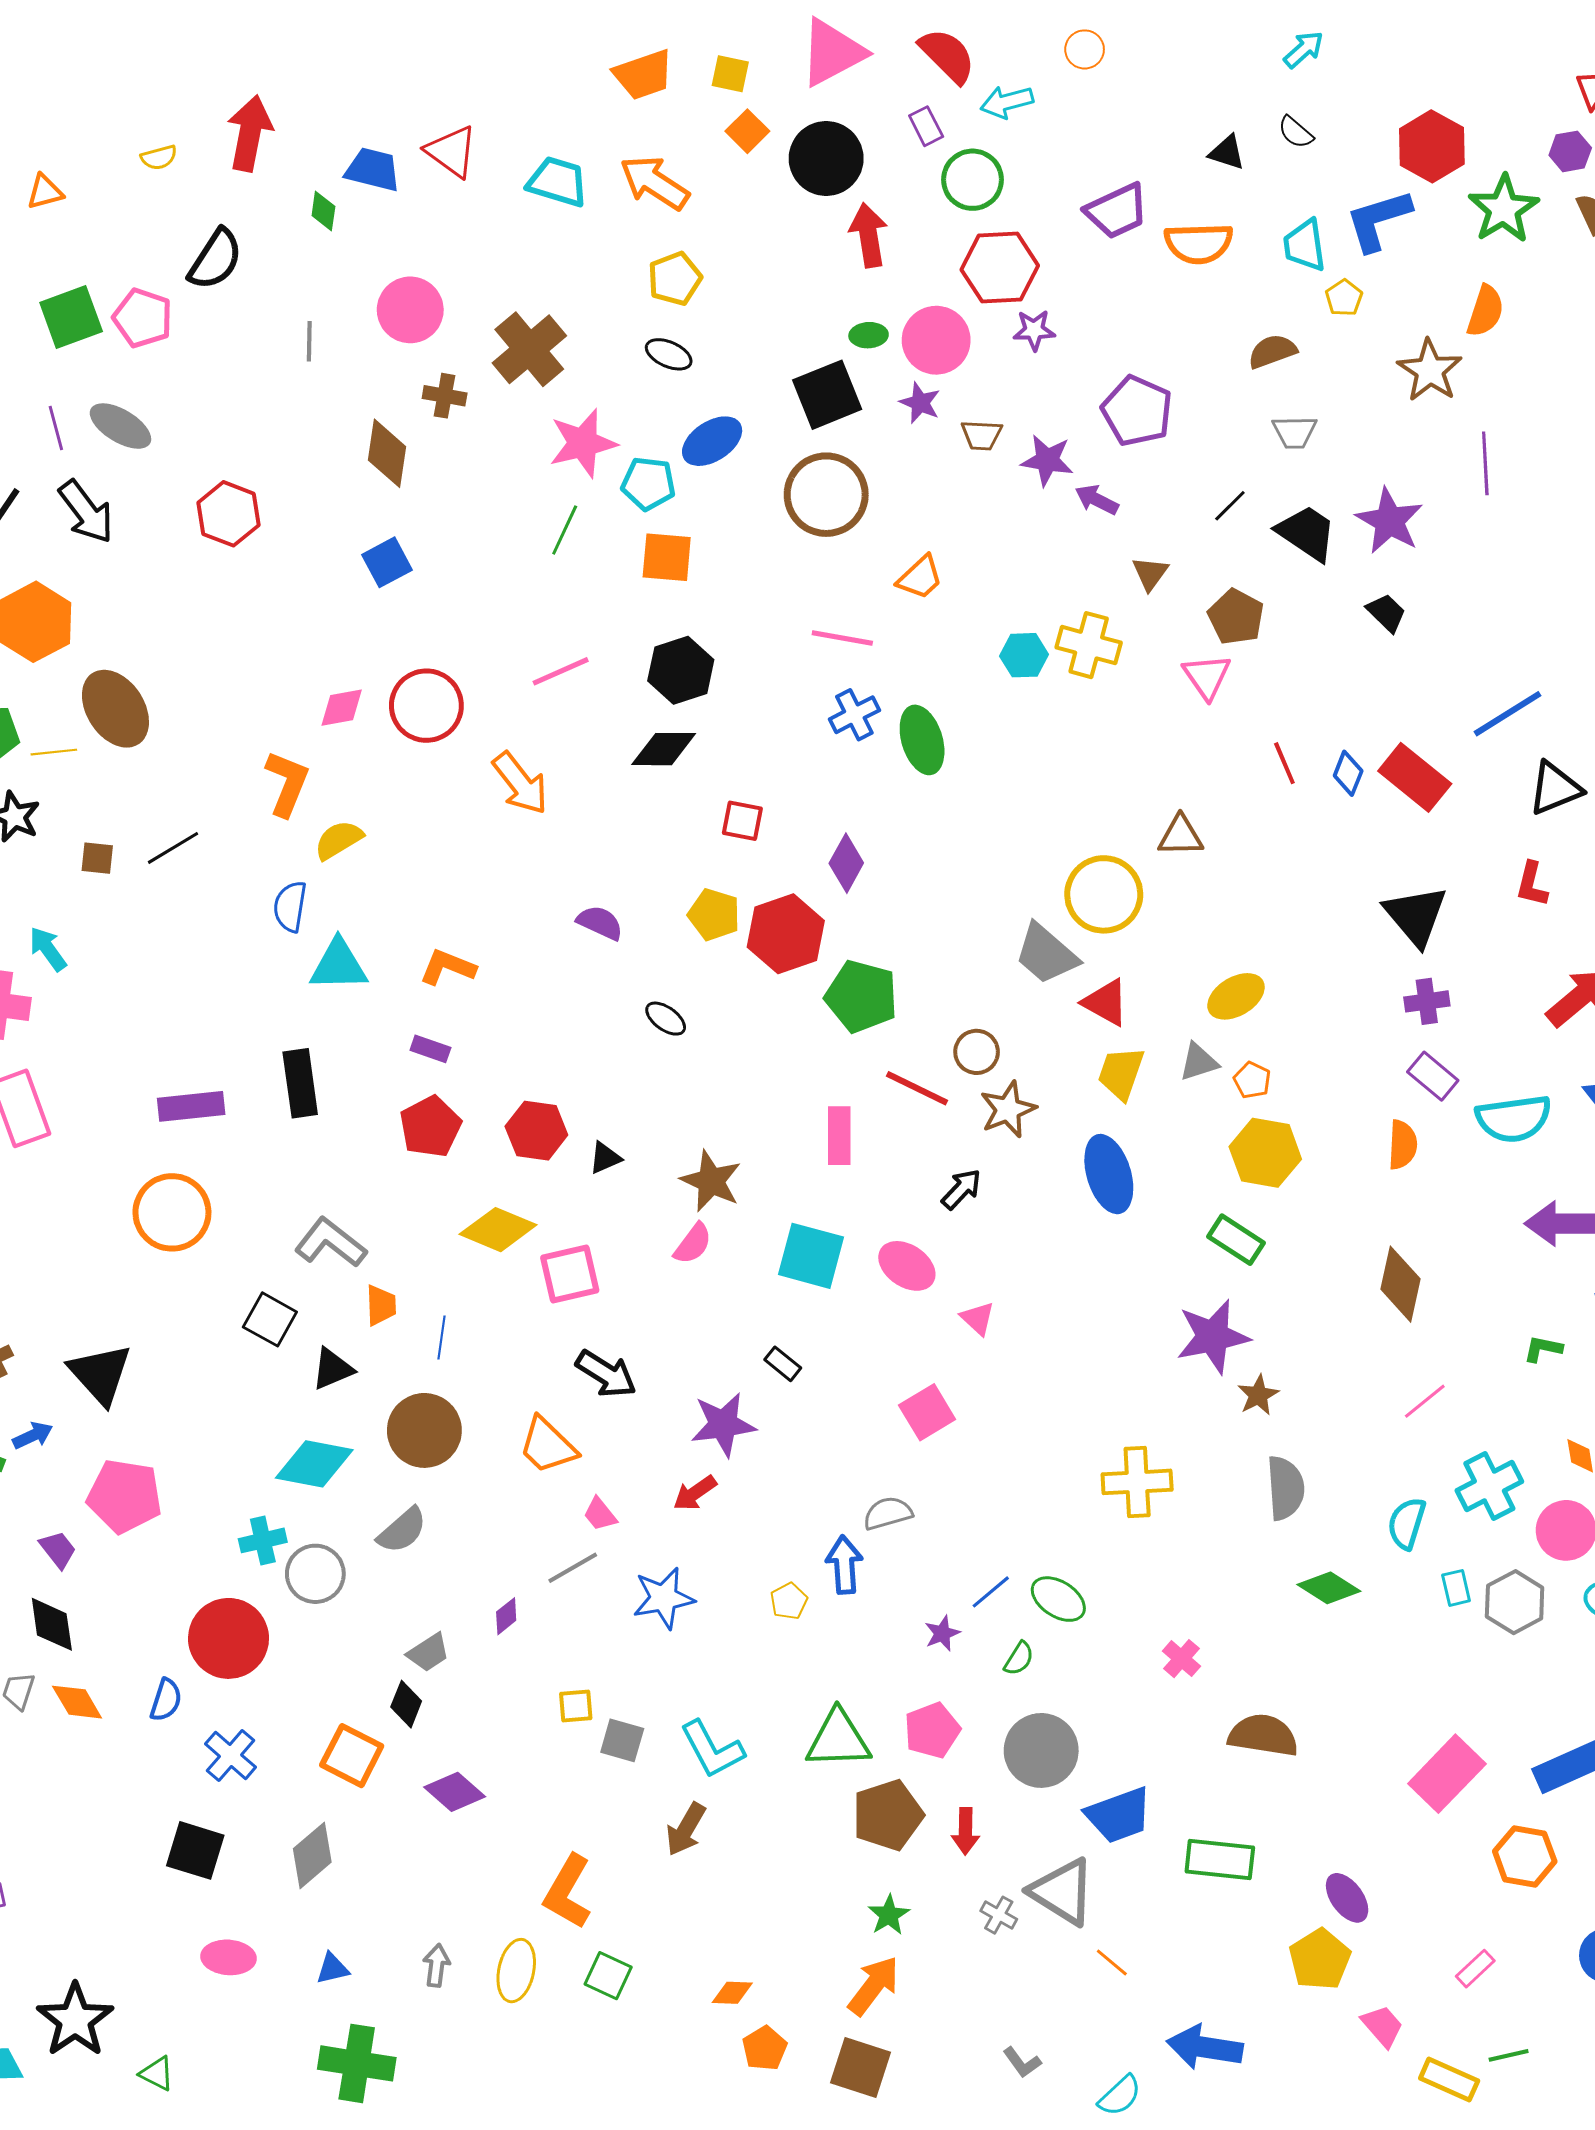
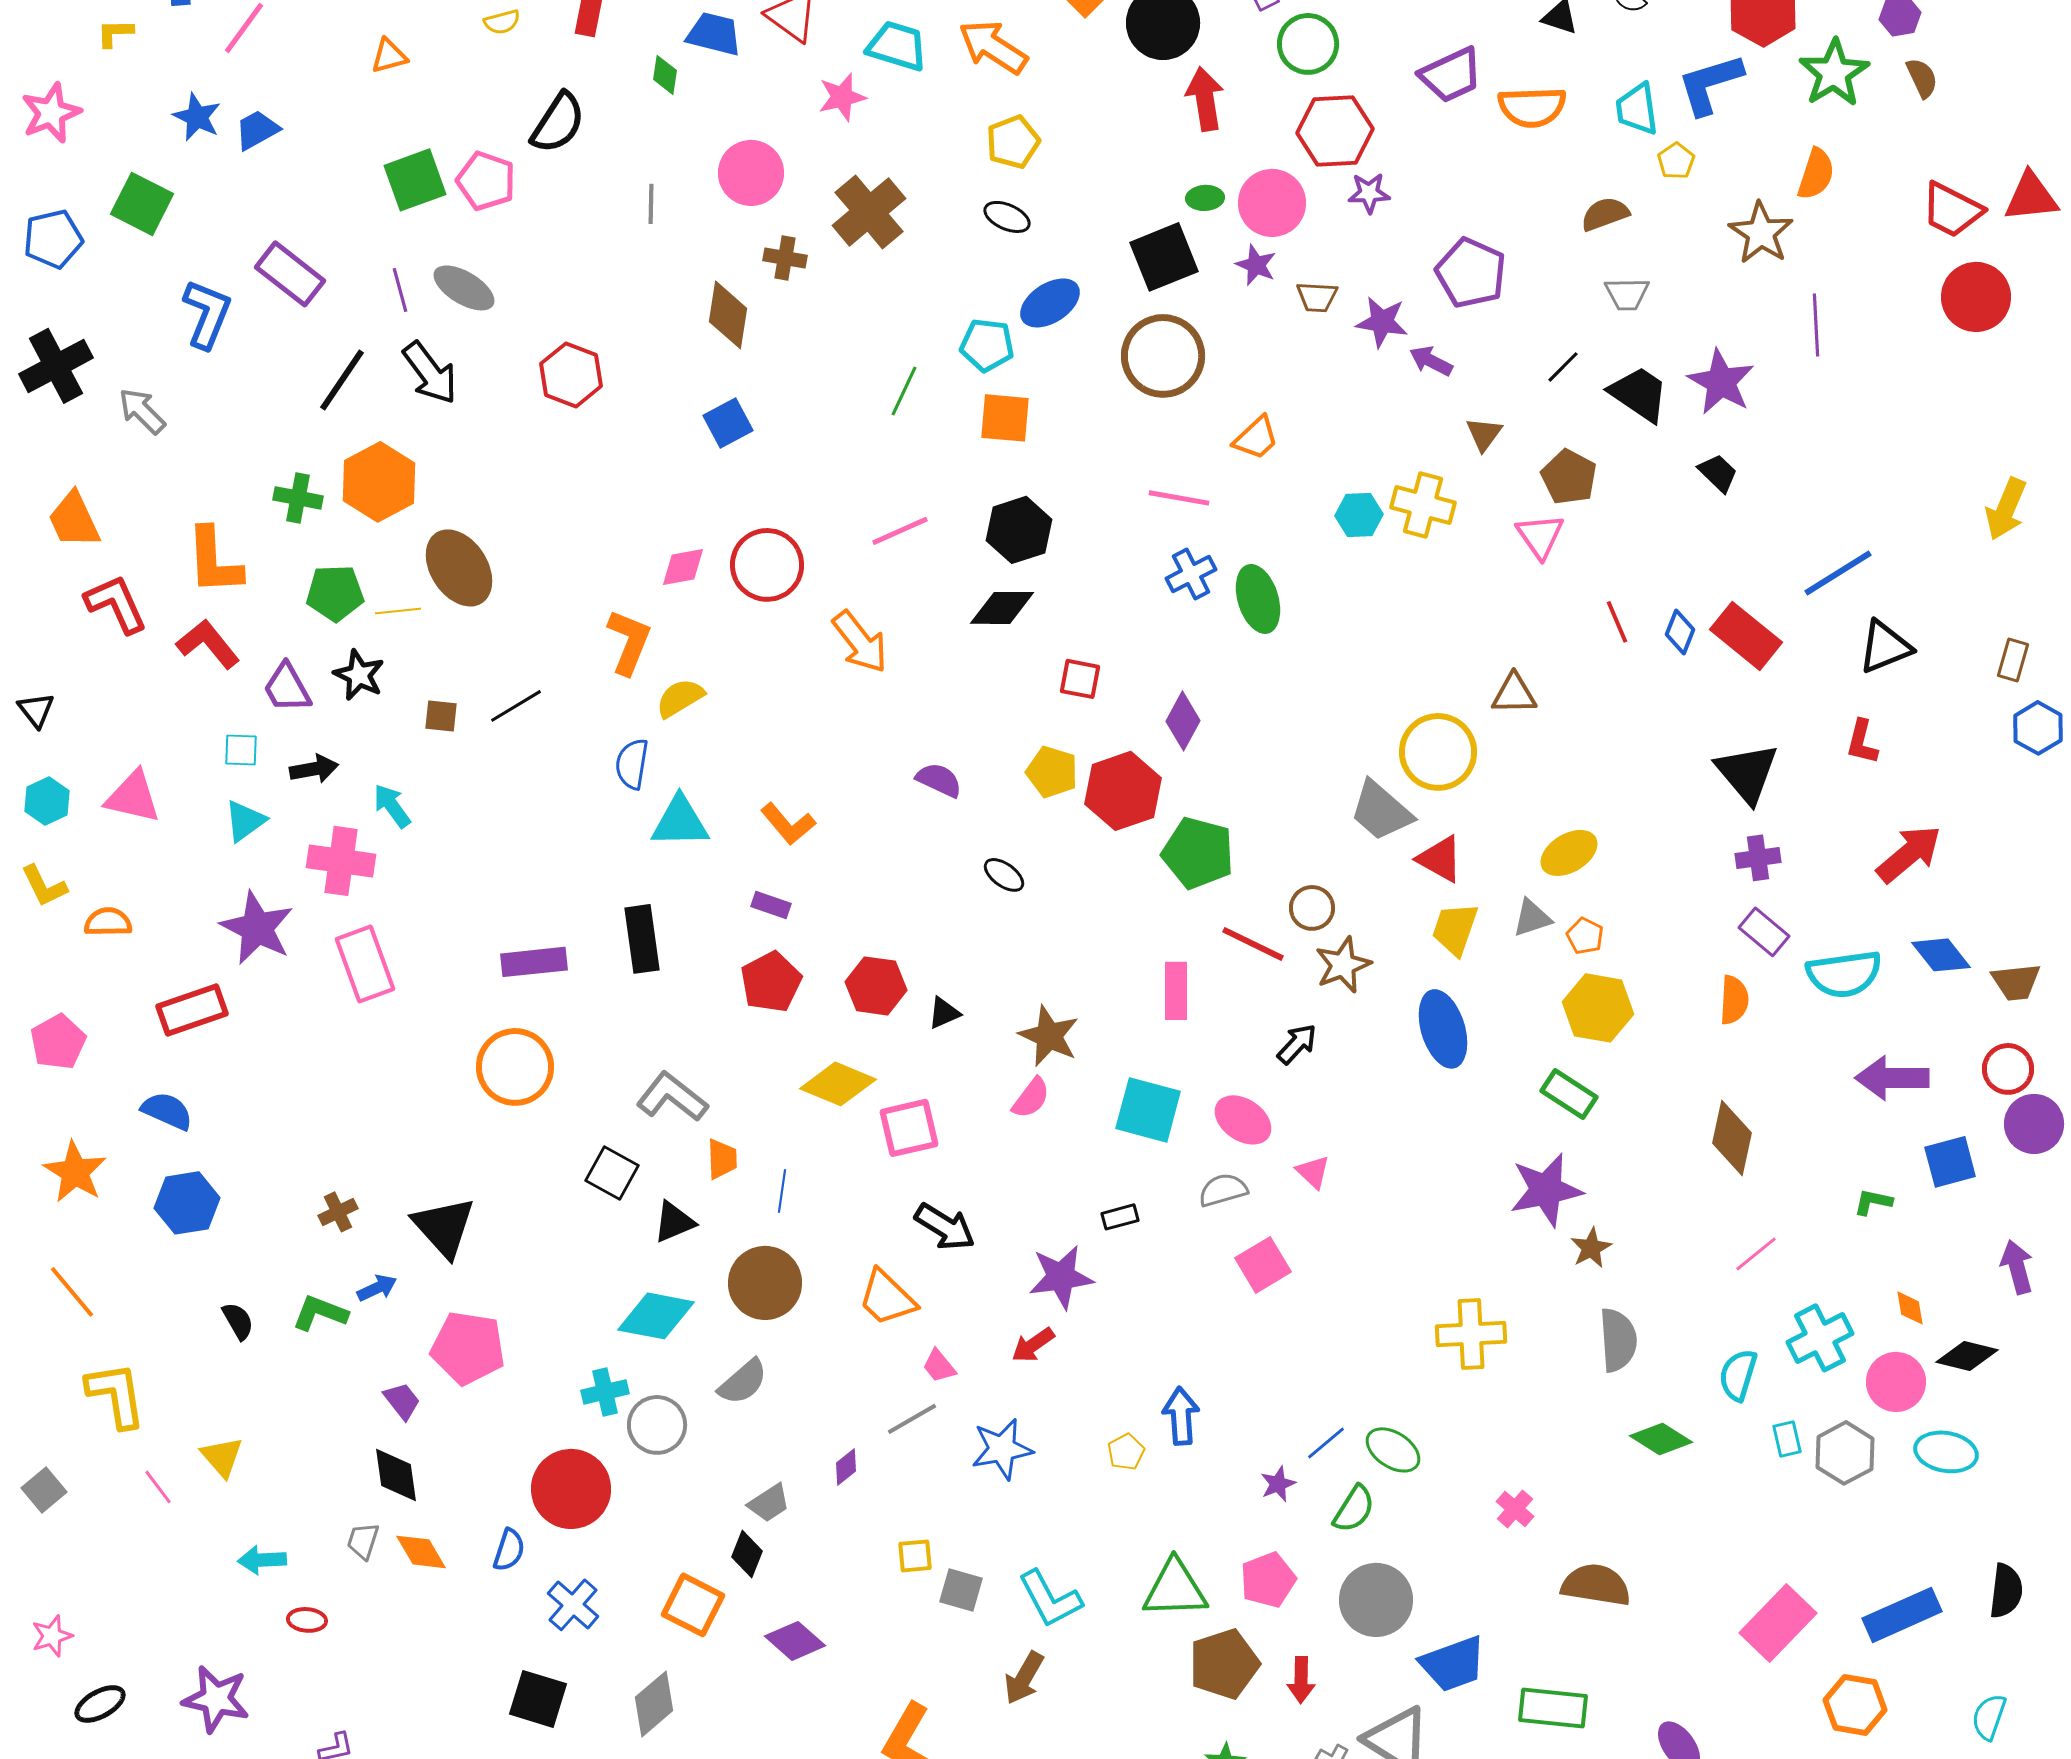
pink star: (583, 443) -> (842, 97), moved, size x0.7
orange L-shape: (448, 967) -> (788, 824), turned -152
black rectangle: (783, 1364) -> (1120, 1217), turned -54
gray semicircle: (888, 1513) -> (1223, 1190), moved
green semicircle: (1019, 1659) -> (1354, 1509), size x1.4

